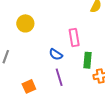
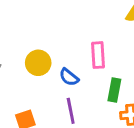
yellow circle: (25, 23) -> (38, 63), moved

